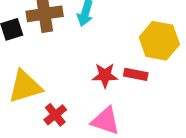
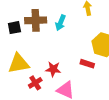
red star: (105, 75) -> (53, 69), moved

